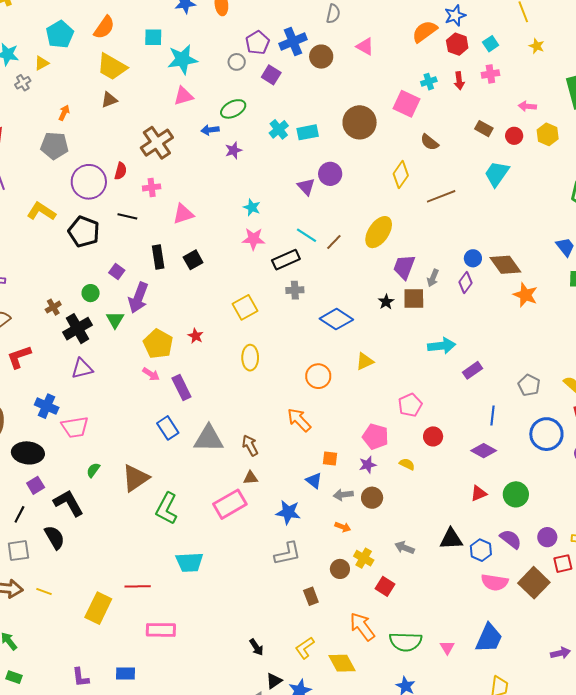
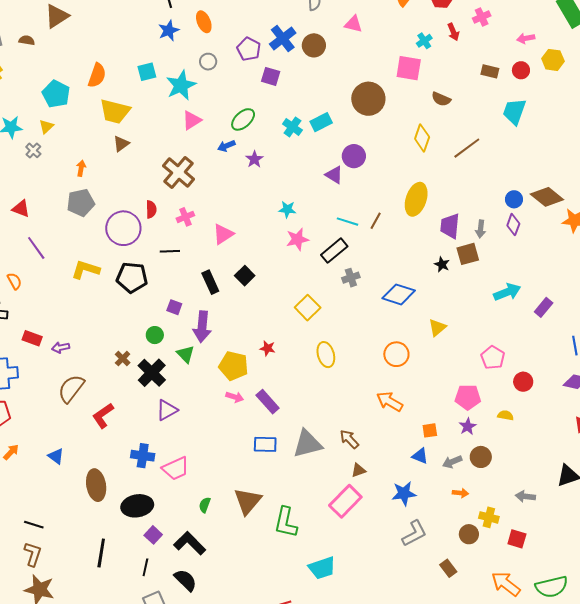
gray circle: (237, 62) -> (208, 62), moved
blue rectangle: (168, 428) -> (265, 444), turned -40

